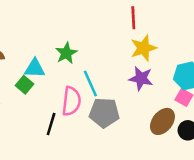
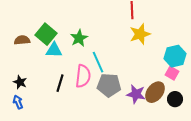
purple star: (141, 78) -> (136, 94), moved
green square: (25, 85) -> (46, 34), moved, size x1.5
black line: (51, 124) -> (60, 83), moved

